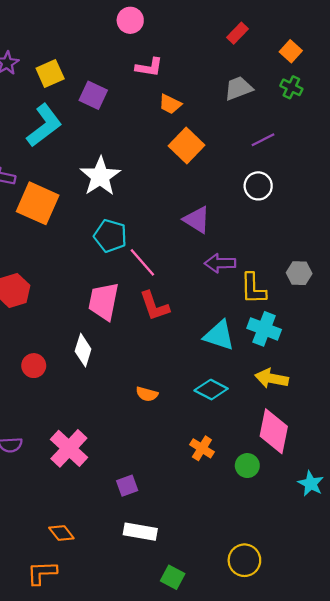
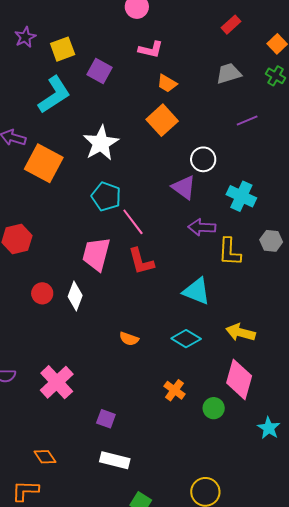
orange square: (186, 145) -> (162, 120), moved
white circle: (258, 186) -> (203, 159), moved
cyan cross: (264, 329) -> (241, 196), moved
red circle: (34, 366) -> (42, 293), moved
purple square: (127, 486) -> (106, 419), turned 36

